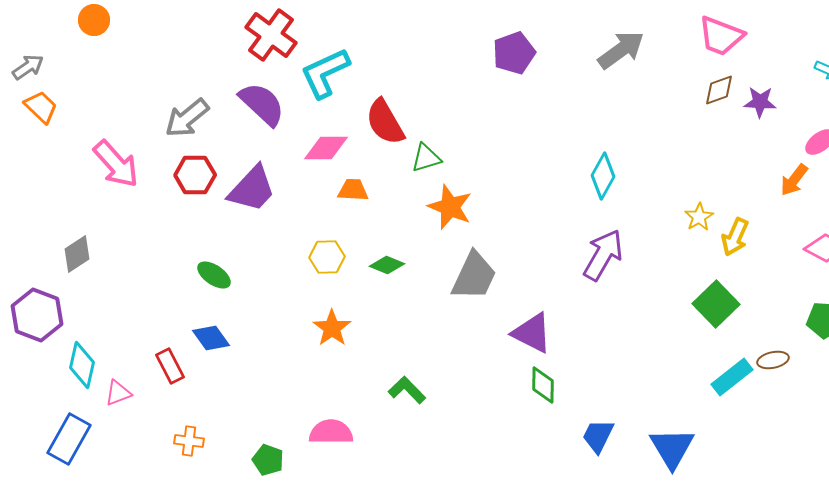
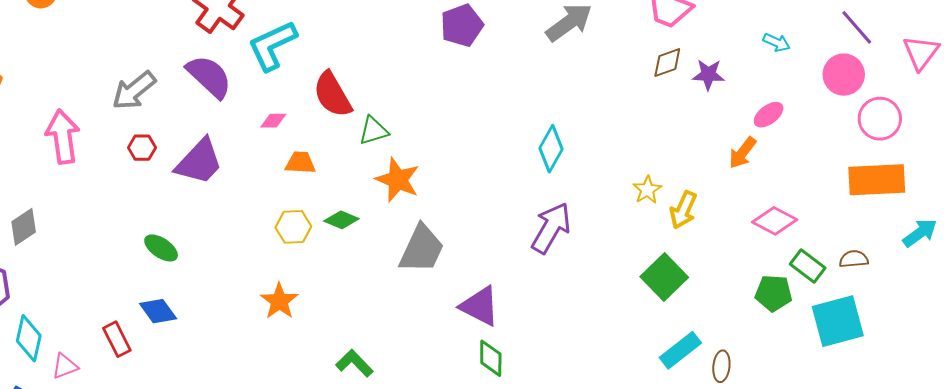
pink diamond: (326, 148) -> (273, 121), size x0.6
pink arrow: (116, 164) -> (63, 137), turned -146
red hexagon: (195, 175) -> (142, 148), size x0.7
yellow hexagon: (327, 257) -> (293, 227), moved
green diamond: (387, 265) -> (341, 220), moved
brown ellipse: (773, 360) -> (721, 366), moved, turned -72

